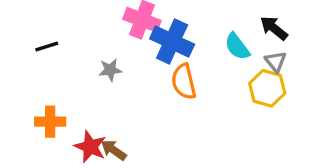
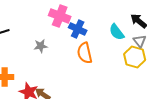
blue cross: (172, 41) -> (78, 29), size x0.7

